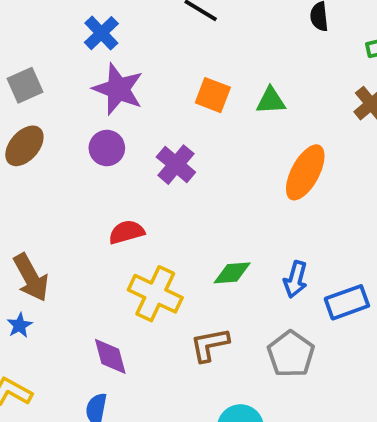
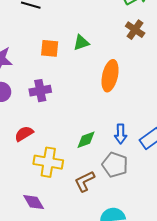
purple cross: (176, 165) -> (40, 91), turned -35
gray pentagon: (291, 354) -> (115, 165), moved

